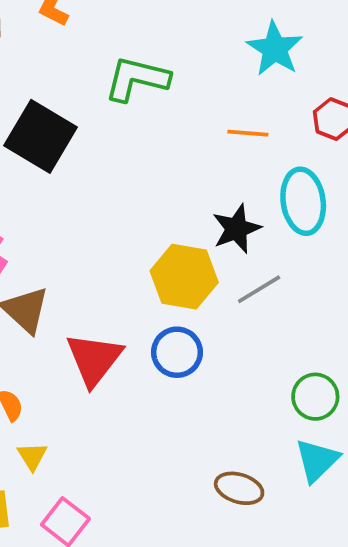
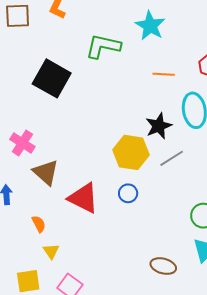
cyan star: (275, 49) -> (150, 26), moved
blue circle: (177, 352) -> (128, 193), size x0.7
red triangle: (94, 359) -> (83, 198), turned -40

